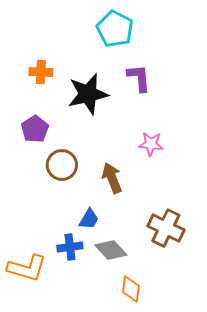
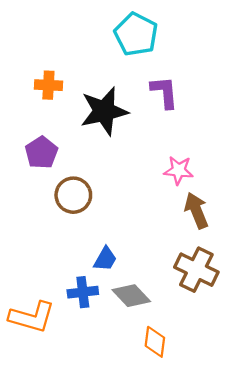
brown arrow: (112, 178) -> (196, 211), moved

